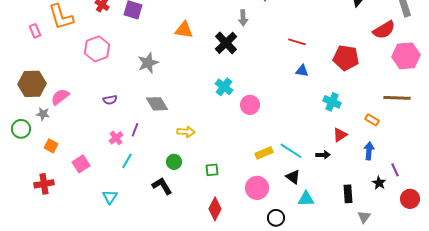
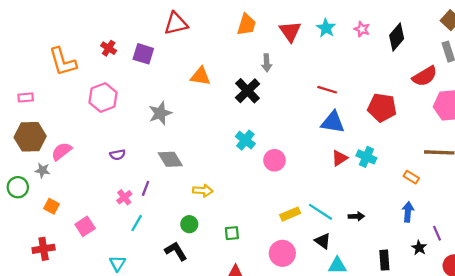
pink rectangle: (35, 31) -> (26, 98), moved, turned -72
blue triangle: (302, 71) -> (333, 122), size x1.6
red triangle: (340, 135) -> (340, 158), moved

